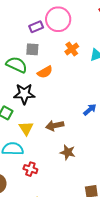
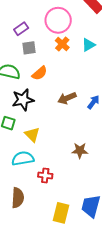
pink circle: (58, 19) -> (58, 20), moved
gray square: (32, 49) -> (29, 48), moved
brown arrow: (55, 126) -> (67, 98), moved

